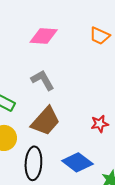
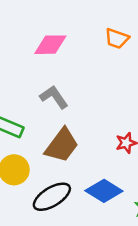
black ellipse: (33, 163) -> (52, 197), turned 60

